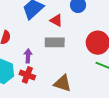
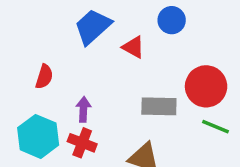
gray rectangle: (55, 42) -> (159, 106), moved

